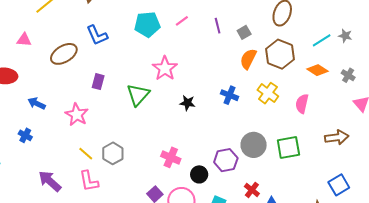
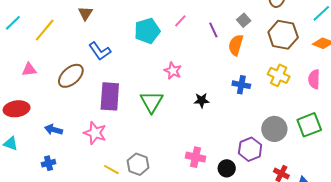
purple line: (218, 26) -> (213, 30), moved
orange semicircle: (248, 59) -> (236, 45), moved
pink star: (165, 68) -> (173, 71), size x0.7
purple rectangle: (98, 82) -> (110, 96), size x1.8
blue cross: (25, 135) -> (49, 163), turned -32

